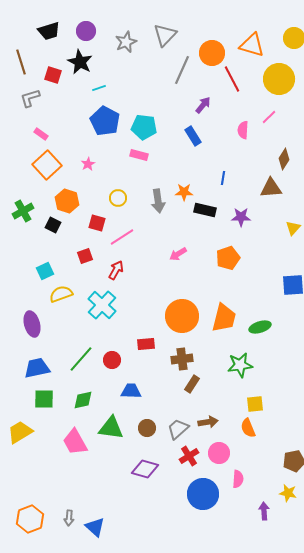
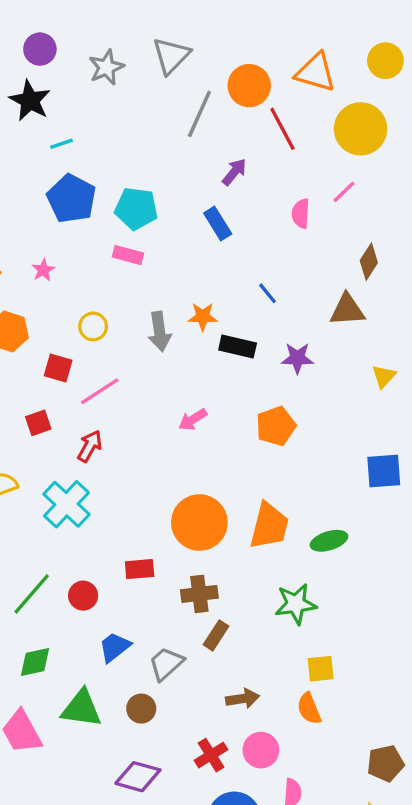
blue line: (223, 178) -> (267, 293), turned -48
blue trapezoid: (131, 391) -> (115, 647), turned -40
gray trapezoid: (178, 429) -> (166, 664), moved

